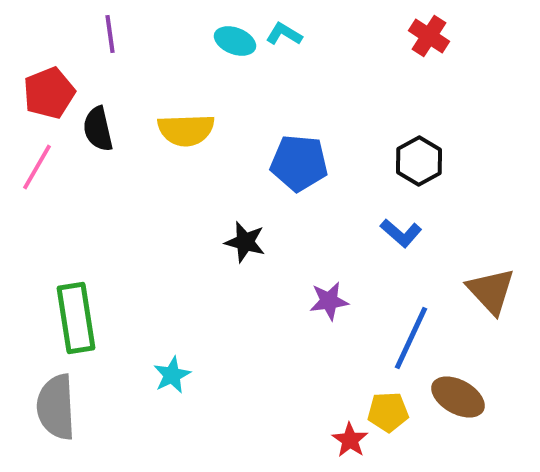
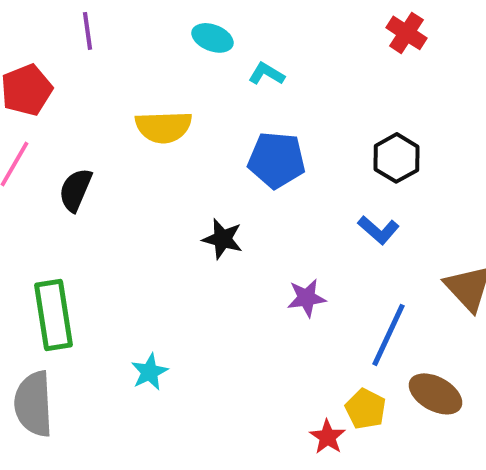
cyan L-shape: (284, 34) -> (266, 74), moved
black semicircle: (98, 129) -> (76, 190), moved, turned 36
yellow pentagon: (388, 412) -> (366, 409), turned 30

